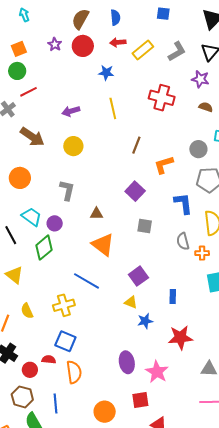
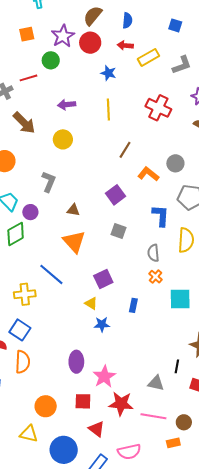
purple star: (55, 44) -> (63, 36), size x1.6
green circle: (17, 71) -> (51, 60), moved
gray circle: (198, 149) -> (175, 163), moved
orange L-shape: (164, 165) -> (148, 174), turned 45
orange cross: (202, 253) -> (155, 277), moved, turned 32
red star: (180, 337) -> (121, 404), moved

